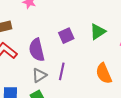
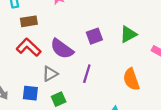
purple semicircle: (37, 50) -> (62, 49), turned -45
gray triangle: (39, 75) -> (50, 74), moved

